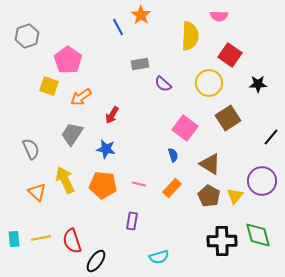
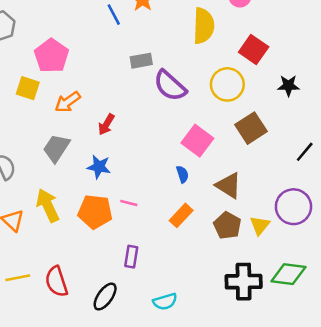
purple semicircle: (163, 84) -> (170, 86), size x1.6
pink line: (139, 184) -> (129, 203), moved
green diamond: (258, 235) -> (288, 274), turned -68
black ellipse: (96, 261) -> (105, 297), moved

